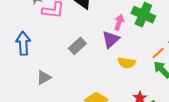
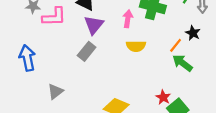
purple triangle: (111, 39) -> (94, 25), moved
yellow semicircle: (127, 63) -> (136, 46), moved

